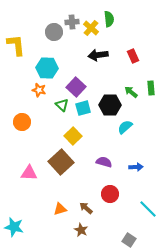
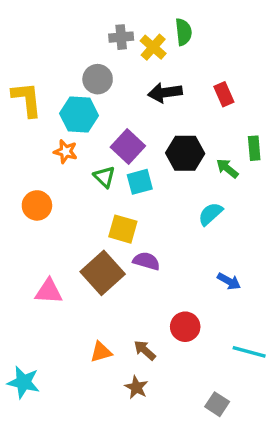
gray circle: (54, 32) -> (98, 79), moved
yellow L-shape: (16, 45) -> (27, 99), moved
green arrow: (131, 92) -> (227, 168), moved
black hexagon: (110, 105) -> (185, 153), moved
yellow square: (73, 136) -> (123, 229), turned -30
purple semicircle: (104, 162) -> (146, 261), moved
blue arrow: (136, 167) -> (229, 281), turned 32
cyan line: (148, 209) -> (249, 352), turned -30

